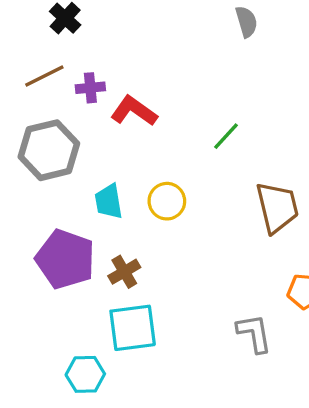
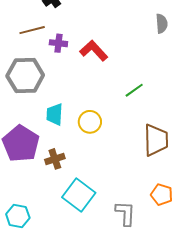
red L-shape: (134, 111) -> (94, 51), moved
cyan square: (133, 328) -> (79, 195), moved, turned 32

